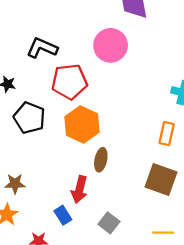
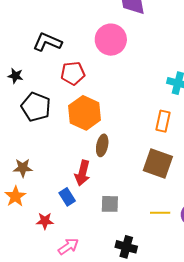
red pentagon: (69, 82) -> (73, 73), size x0.7
gray square: (109, 223) -> (110, 204), turned -36

